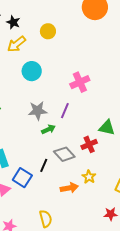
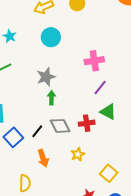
gray star: (38, 111) -> (46, 77), turned -30
purple line: (65, 111) -> (100, 88), moved
green arrow: (48, 129) -> (51, 98), turned -80
orange arrow: (69, 188) -> (43, 158), moved, turned 66

